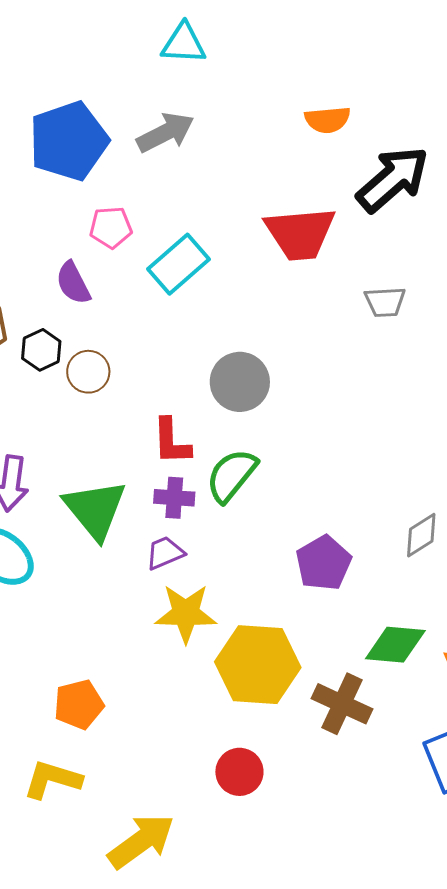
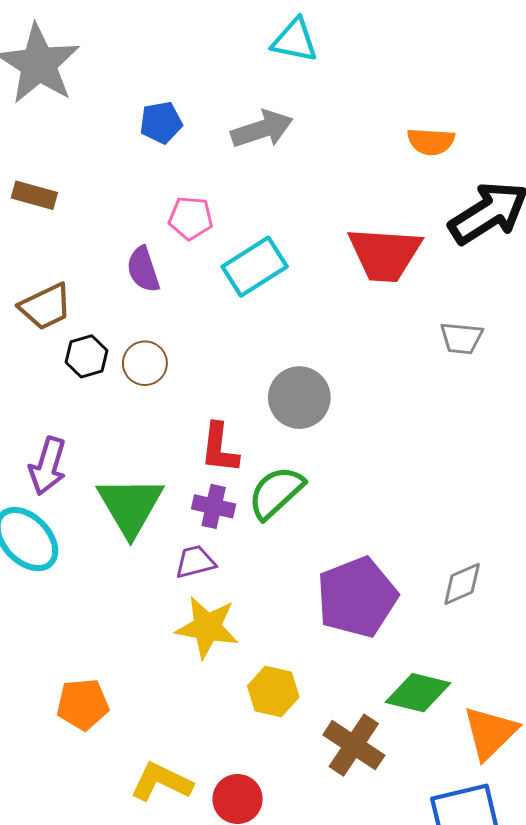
blue pentagon: (69, 141) -> (161, 122), size x0.5
black hexagon: (41, 350) -> (87, 356), moved
purple pentagon: (323, 563) -> (357, 597), size x1.4
yellow hexagon: (258, 665) -> (273, 691), size x0.6
yellow L-shape: (52, 780) -> (161, 782), moved

